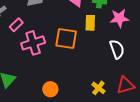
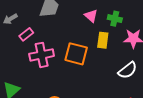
white semicircle: (117, 49) -> (128, 70), turned 66

